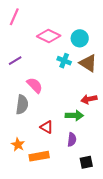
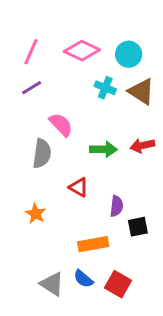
pink line: (14, 17) -> (31, 52), moved
green arrow: (74, 115) -> (103, 149), moved
orange rectangle: (39, 156) -> (93, 244), moved
black square: (86, 162) -> (138, 227), moved

